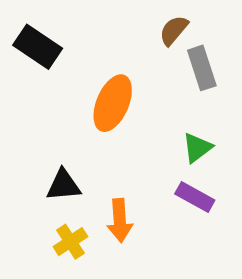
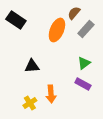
gray rectangle: (202, 68) -> (86, 29), turned 60
orange ellipse: (113, 103) -> (57, 30), moved
black triangle: (63, 185) -> (32, 66), moved

